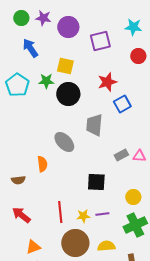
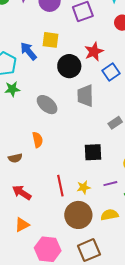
blue arrow: (30, 48) -> (29, 51), moved
green star: (46, 81) -> (12, 89), moved
black circle: (68, 94) -> (69, 66), moved
gray ellipse: (64, 142) -> (47, 105), moved
purple line: (102, 214) -> (110, 184), moved
orange triangle: (33, 247) -> (22, 225), moved

